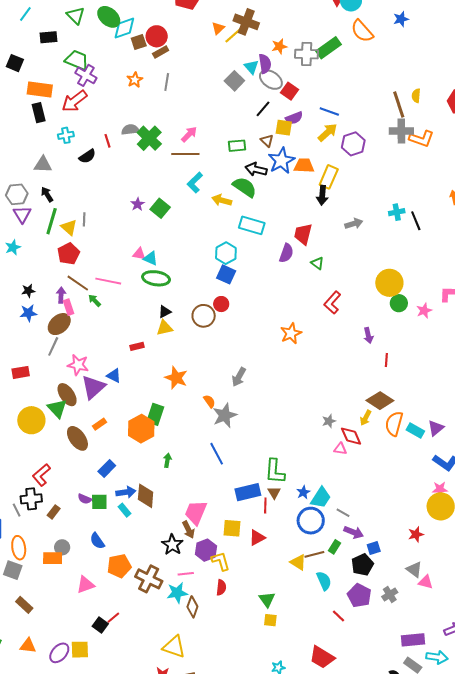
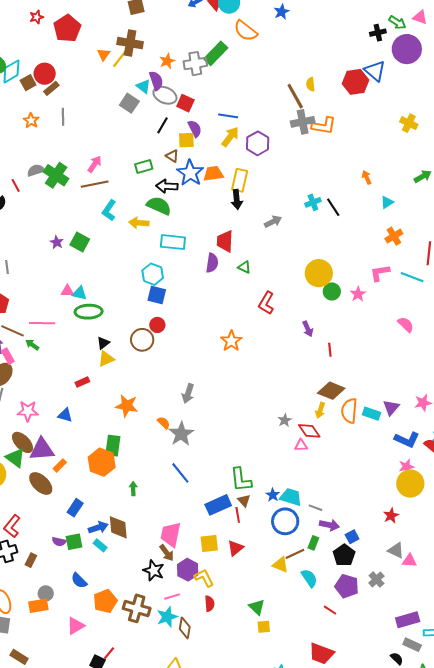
purple semicircle: (294, 118) -> (195, 129), turned -84
purple triangle: (93, 387) -> (42, 449), moved, turned 48
cyan trapezoid: (321, 498) -> (291, 497), turned -95

